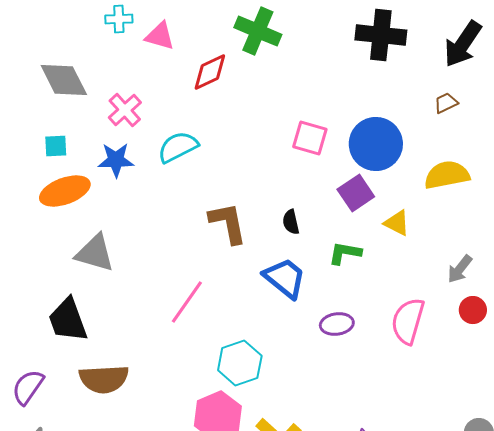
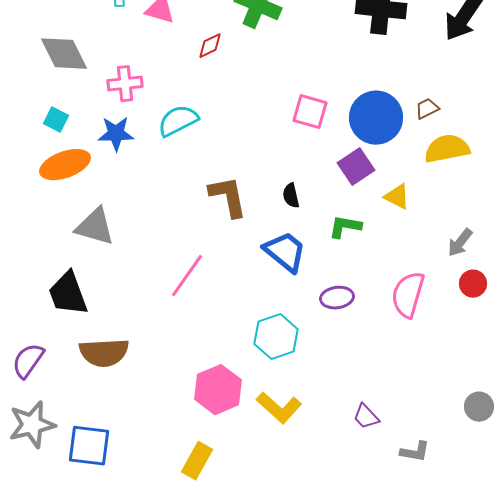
red diamond: (210, 72) -> (210, 46), size x0.7
brown trapezoid: (446, 103) -> (427, 109), moved
pink cross: (125, 110) -> (125, 84), turned 36
cyan square: (56, 146) -> (56, 120), turned 30
cyan hexagon: (240, 363) -> (276, 337), moved

